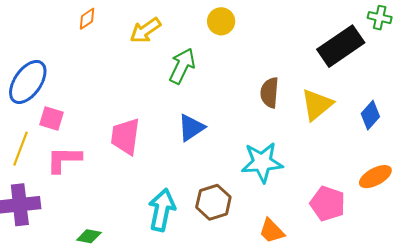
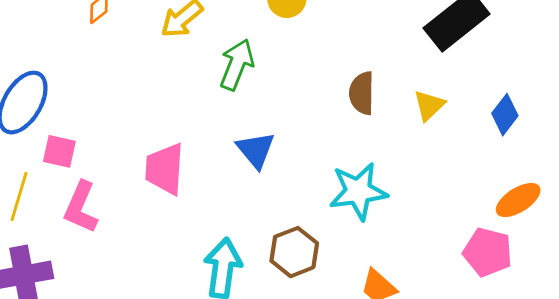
yellow triangle: (317, 105) -> (429, 105), size x0.7
blue triangle: (191, 128) -> (256, 150), turned -32
pink L-shape: (64, 159) -> (81, 207), turned -63
pink pentagon: (328, 204) -> (488, 252), moved

